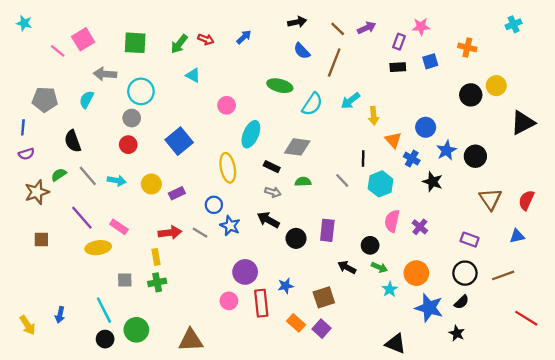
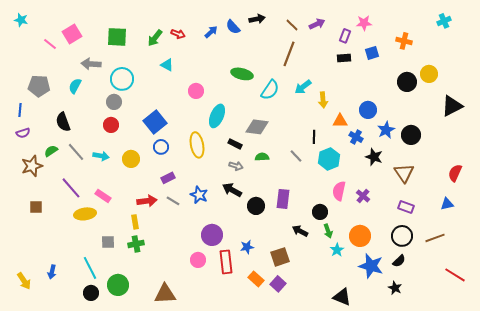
blue semicircle: (302, 51) -> (233, 27), moved
orange triangle: (393, 140) -> (340, 121), turned -49
purple rectangle: (177, 193) -> (168, 178), moved
brown triangle: (490, 199) -> (404, 173), moved
blue circle: (214, 205) -> (161, 147), moved
green arrow: (379, 267) -> (328, 231), turned 48

